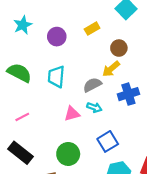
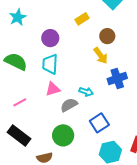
purple circle: (57, 37) -> (50, 38), moved
yellow arrow: (111, 69) -> (101, 56), turned -84
gray semicircle: (92, 85) -> (69, 105), moved
pink triangle: (72, 114) -> (53, 89), moved

